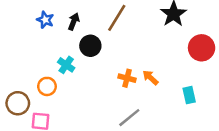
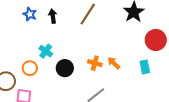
black arrow: (74, 22) -> (53, 16), turned -32
black circle: (90, 46) -> (65, 68), moved
cyan rectangle: (189, 95) -> (145, 67), moved

